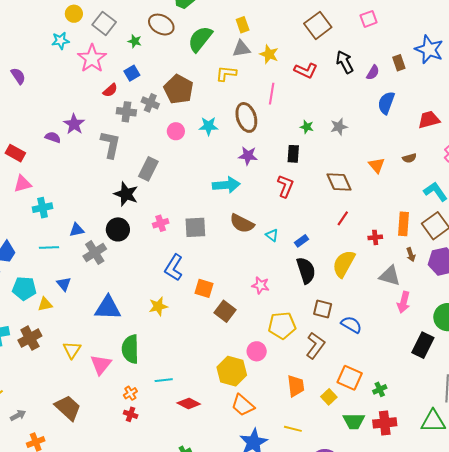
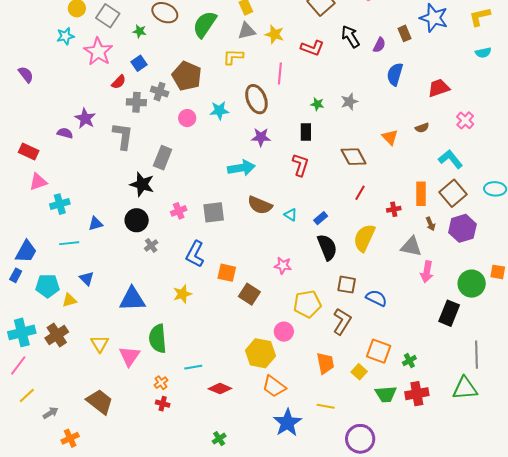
gray cross: (95, 253) -> (151, 245), moved, size x0.6

